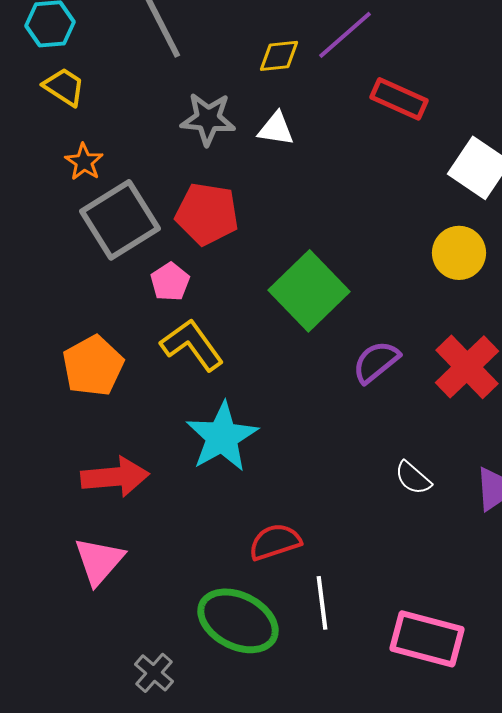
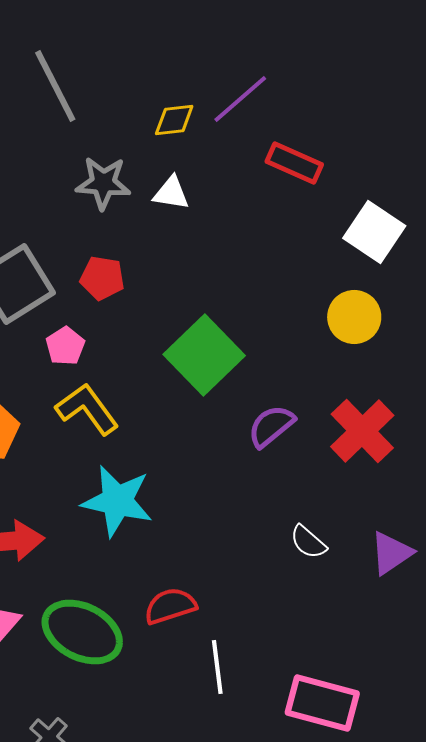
red pentagon: (207, 214) -> (102, 278), size x0.7
cyan star: (222, 437) -> (117, 501), turned -30
green ellipse: (238, 621) -> (82, 632), moved

